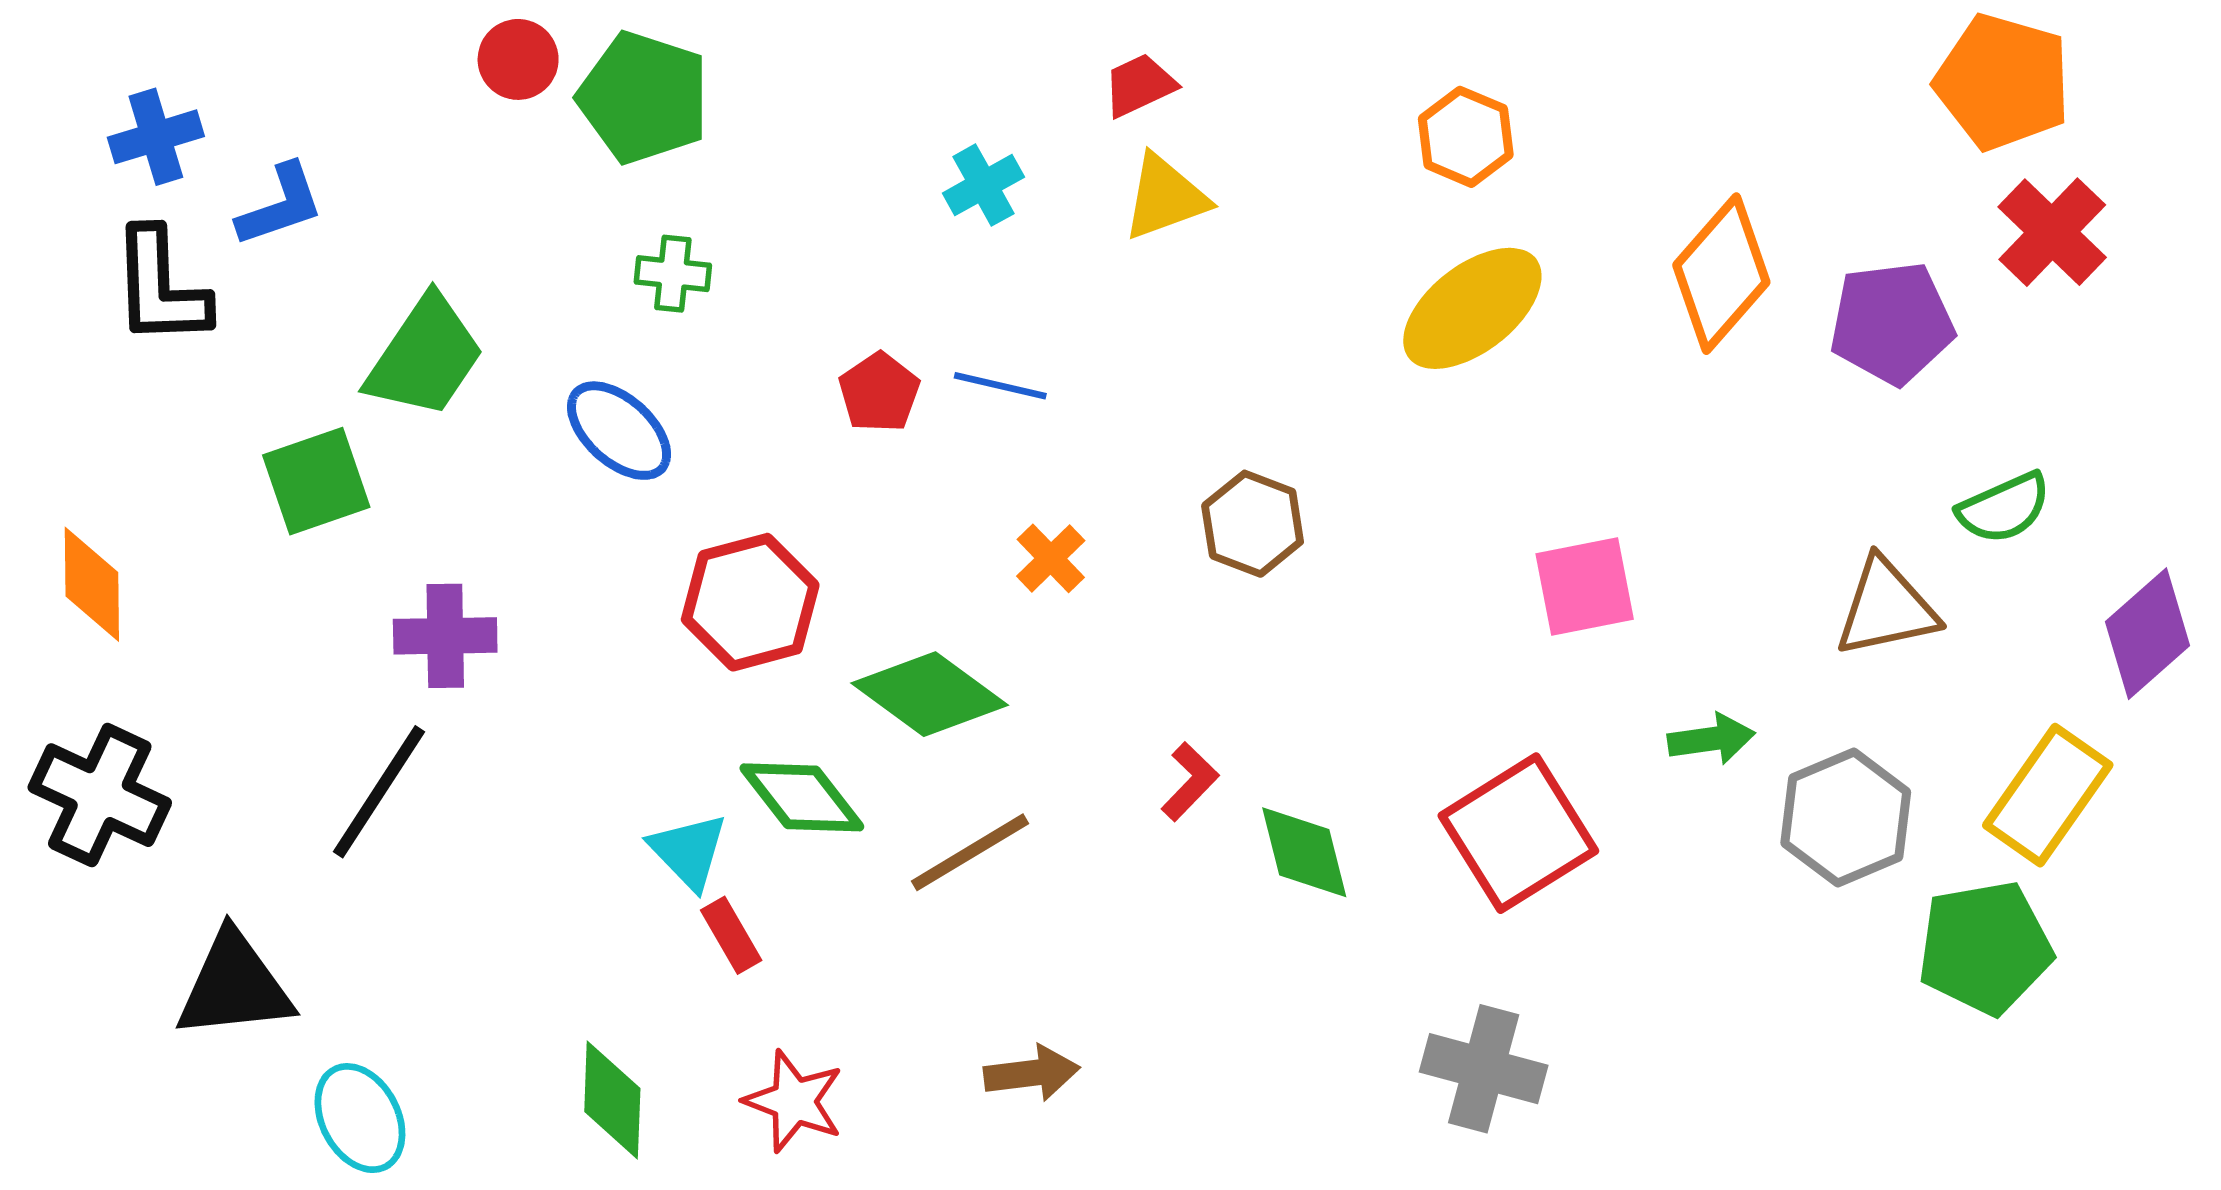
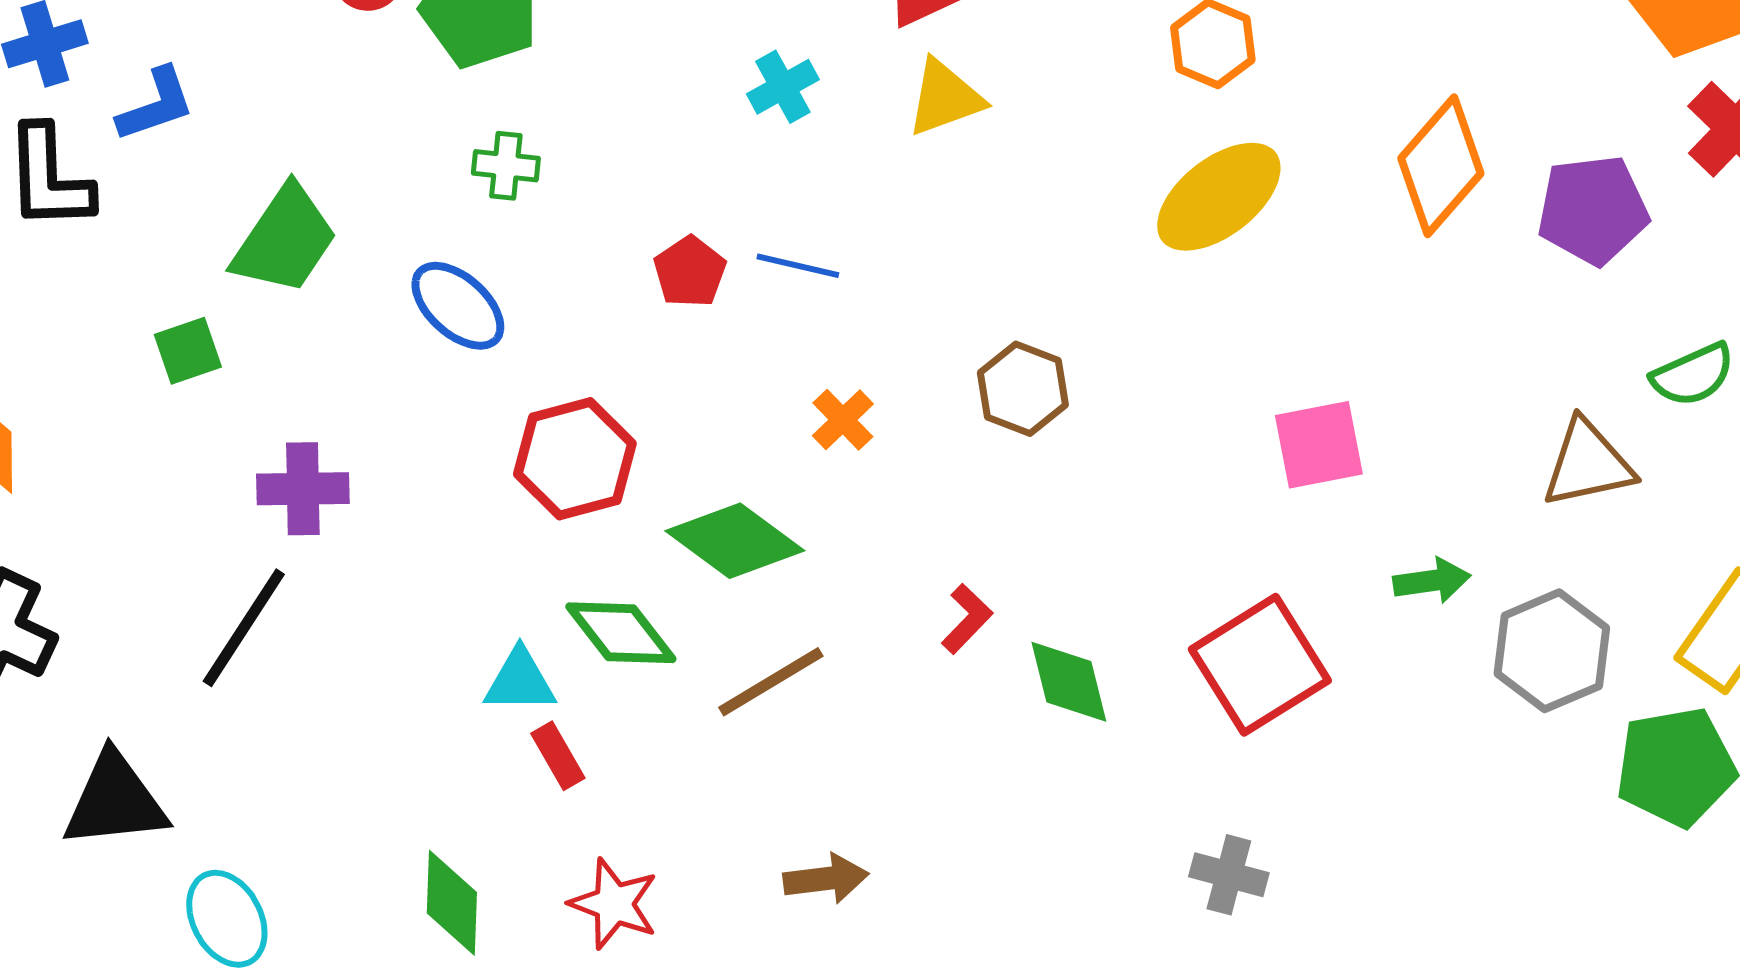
green square: (316, 481) -> (188, 351), size x0.7
cyan triangle: (689, 851) -> (520, 681), turned -46
gray cross: (1484, 1069) -> (1229, 875), size x0.7

